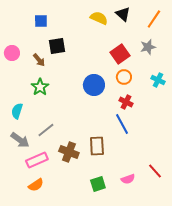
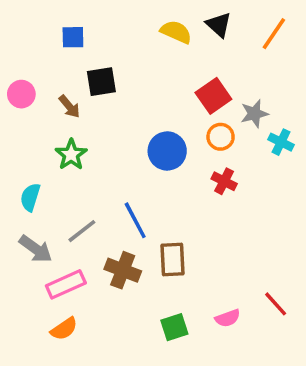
gray star: (148, 47) -> (254, 114), moved
blue line: (122, 124) -> (135, 220), moved

